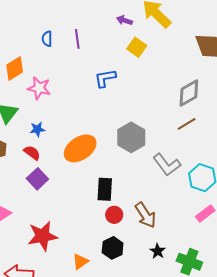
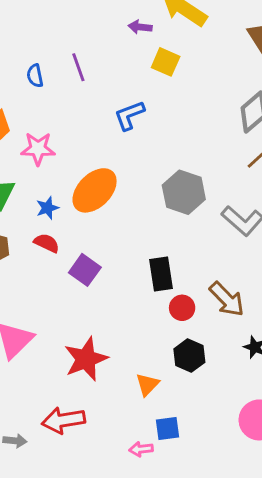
orange ellipse: (80, 148) -> (95, 190), moved
purple square: (37, 179) -> (85, 270), moved

